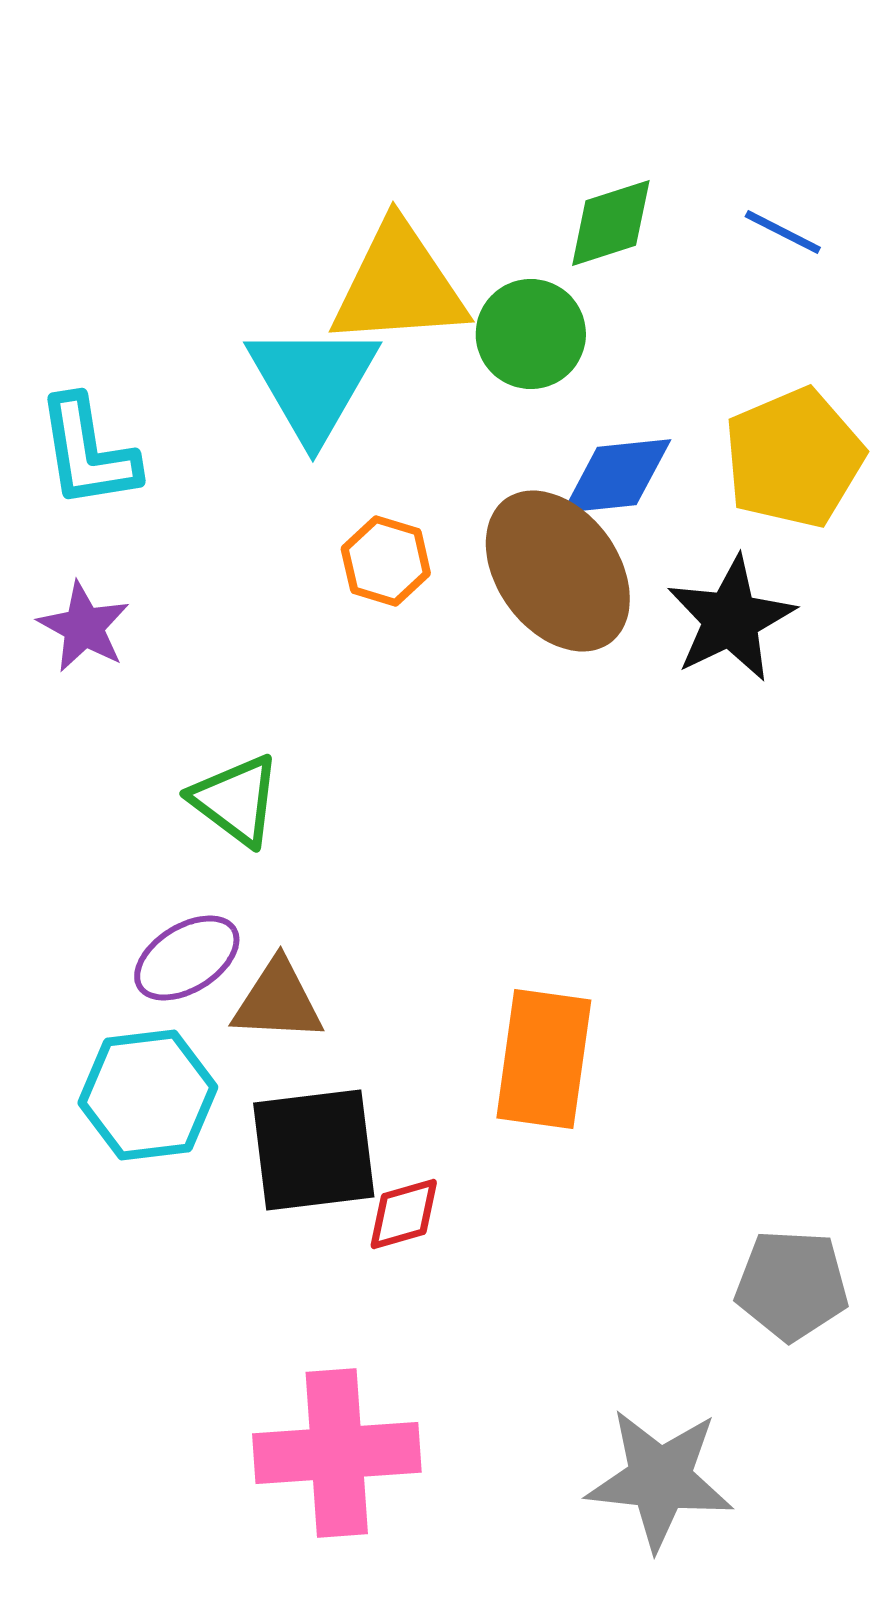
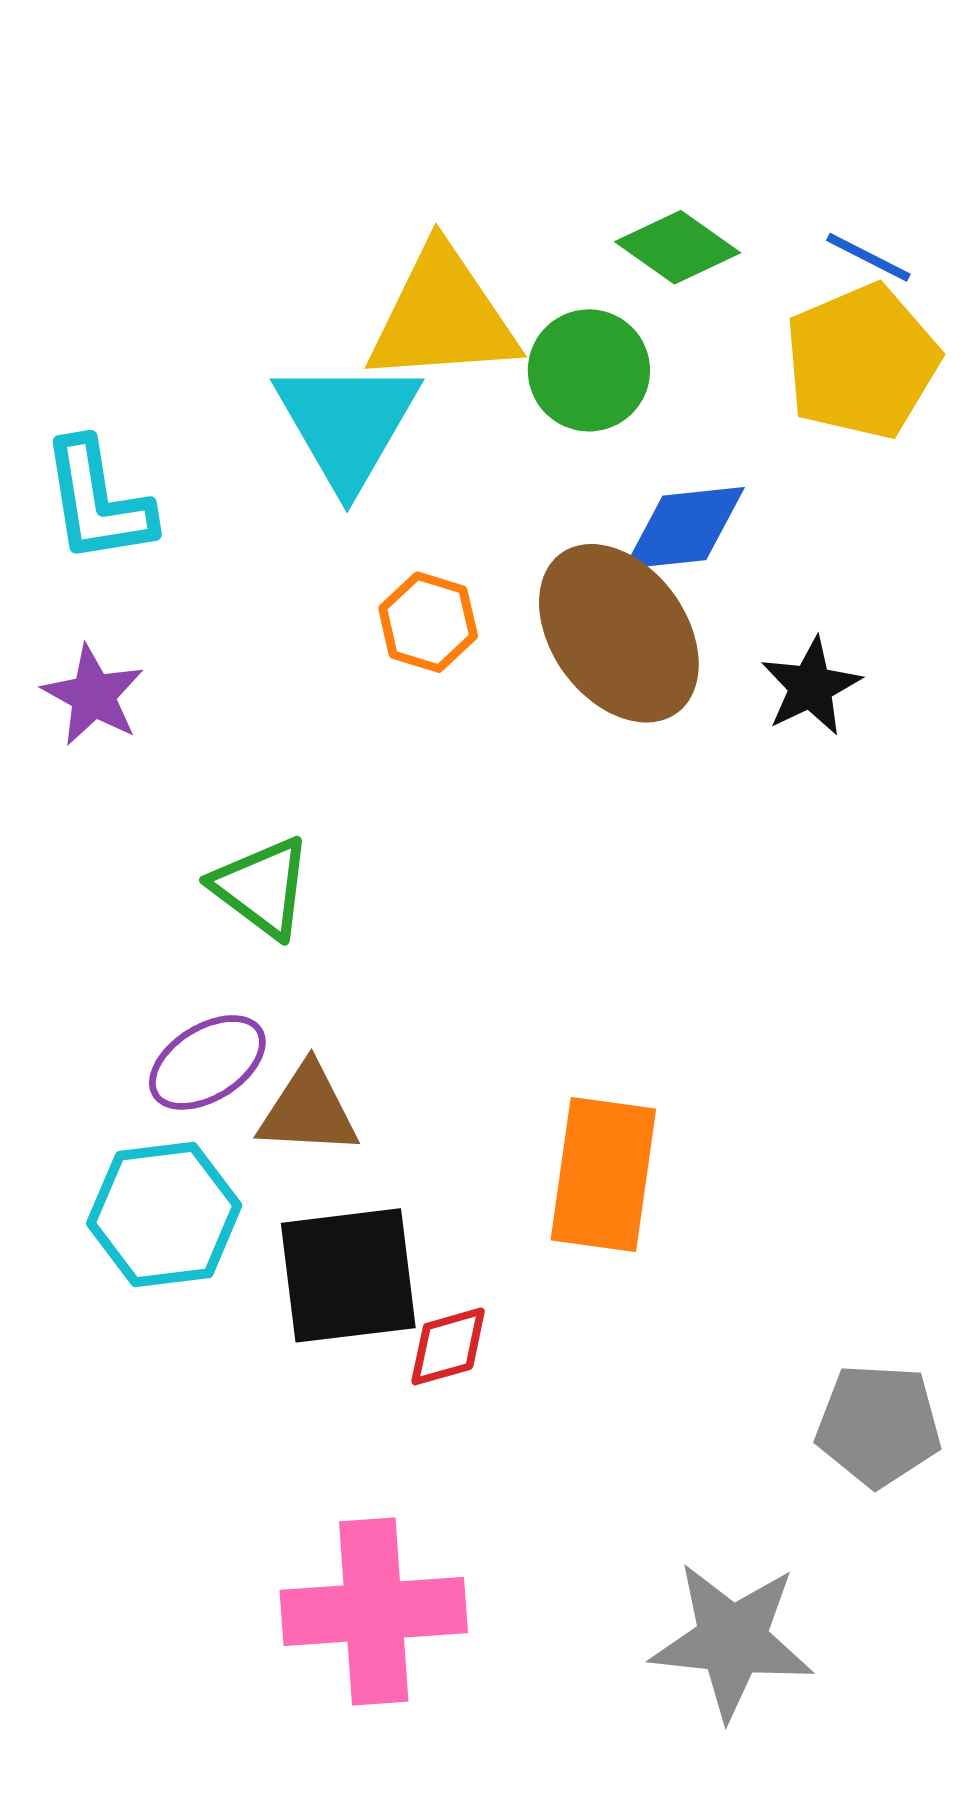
green diamond: (611, 223) -> (678, 247), turned 53
yellow pentagon: (794, 458) -> (862, 362), moved
black star: (731, 619) -> (811, 686), size x0.7

